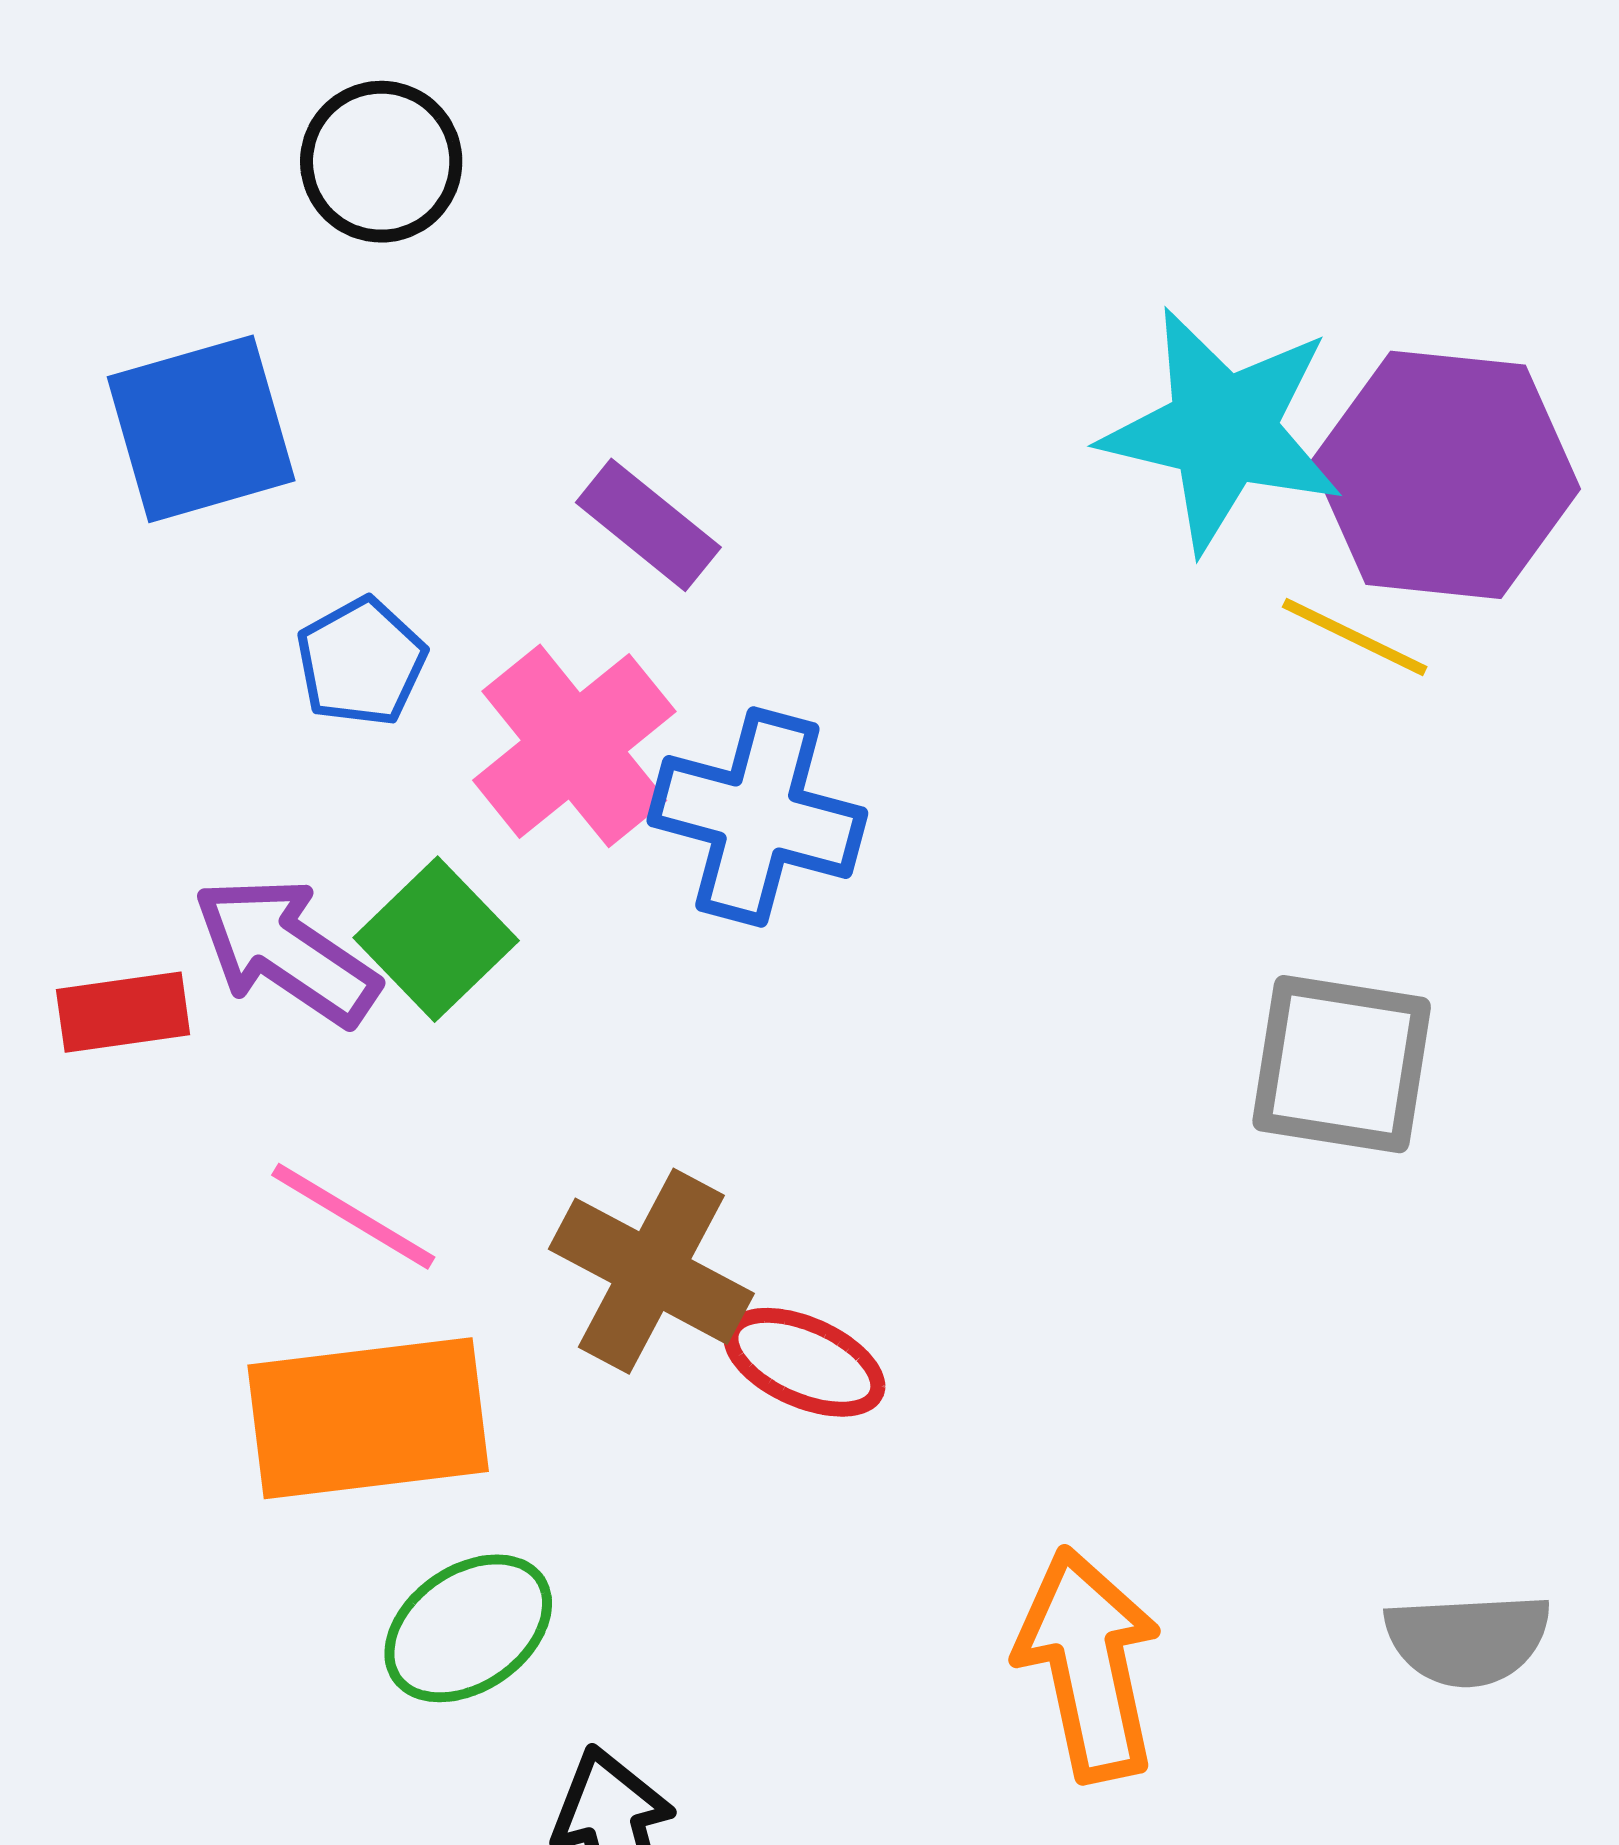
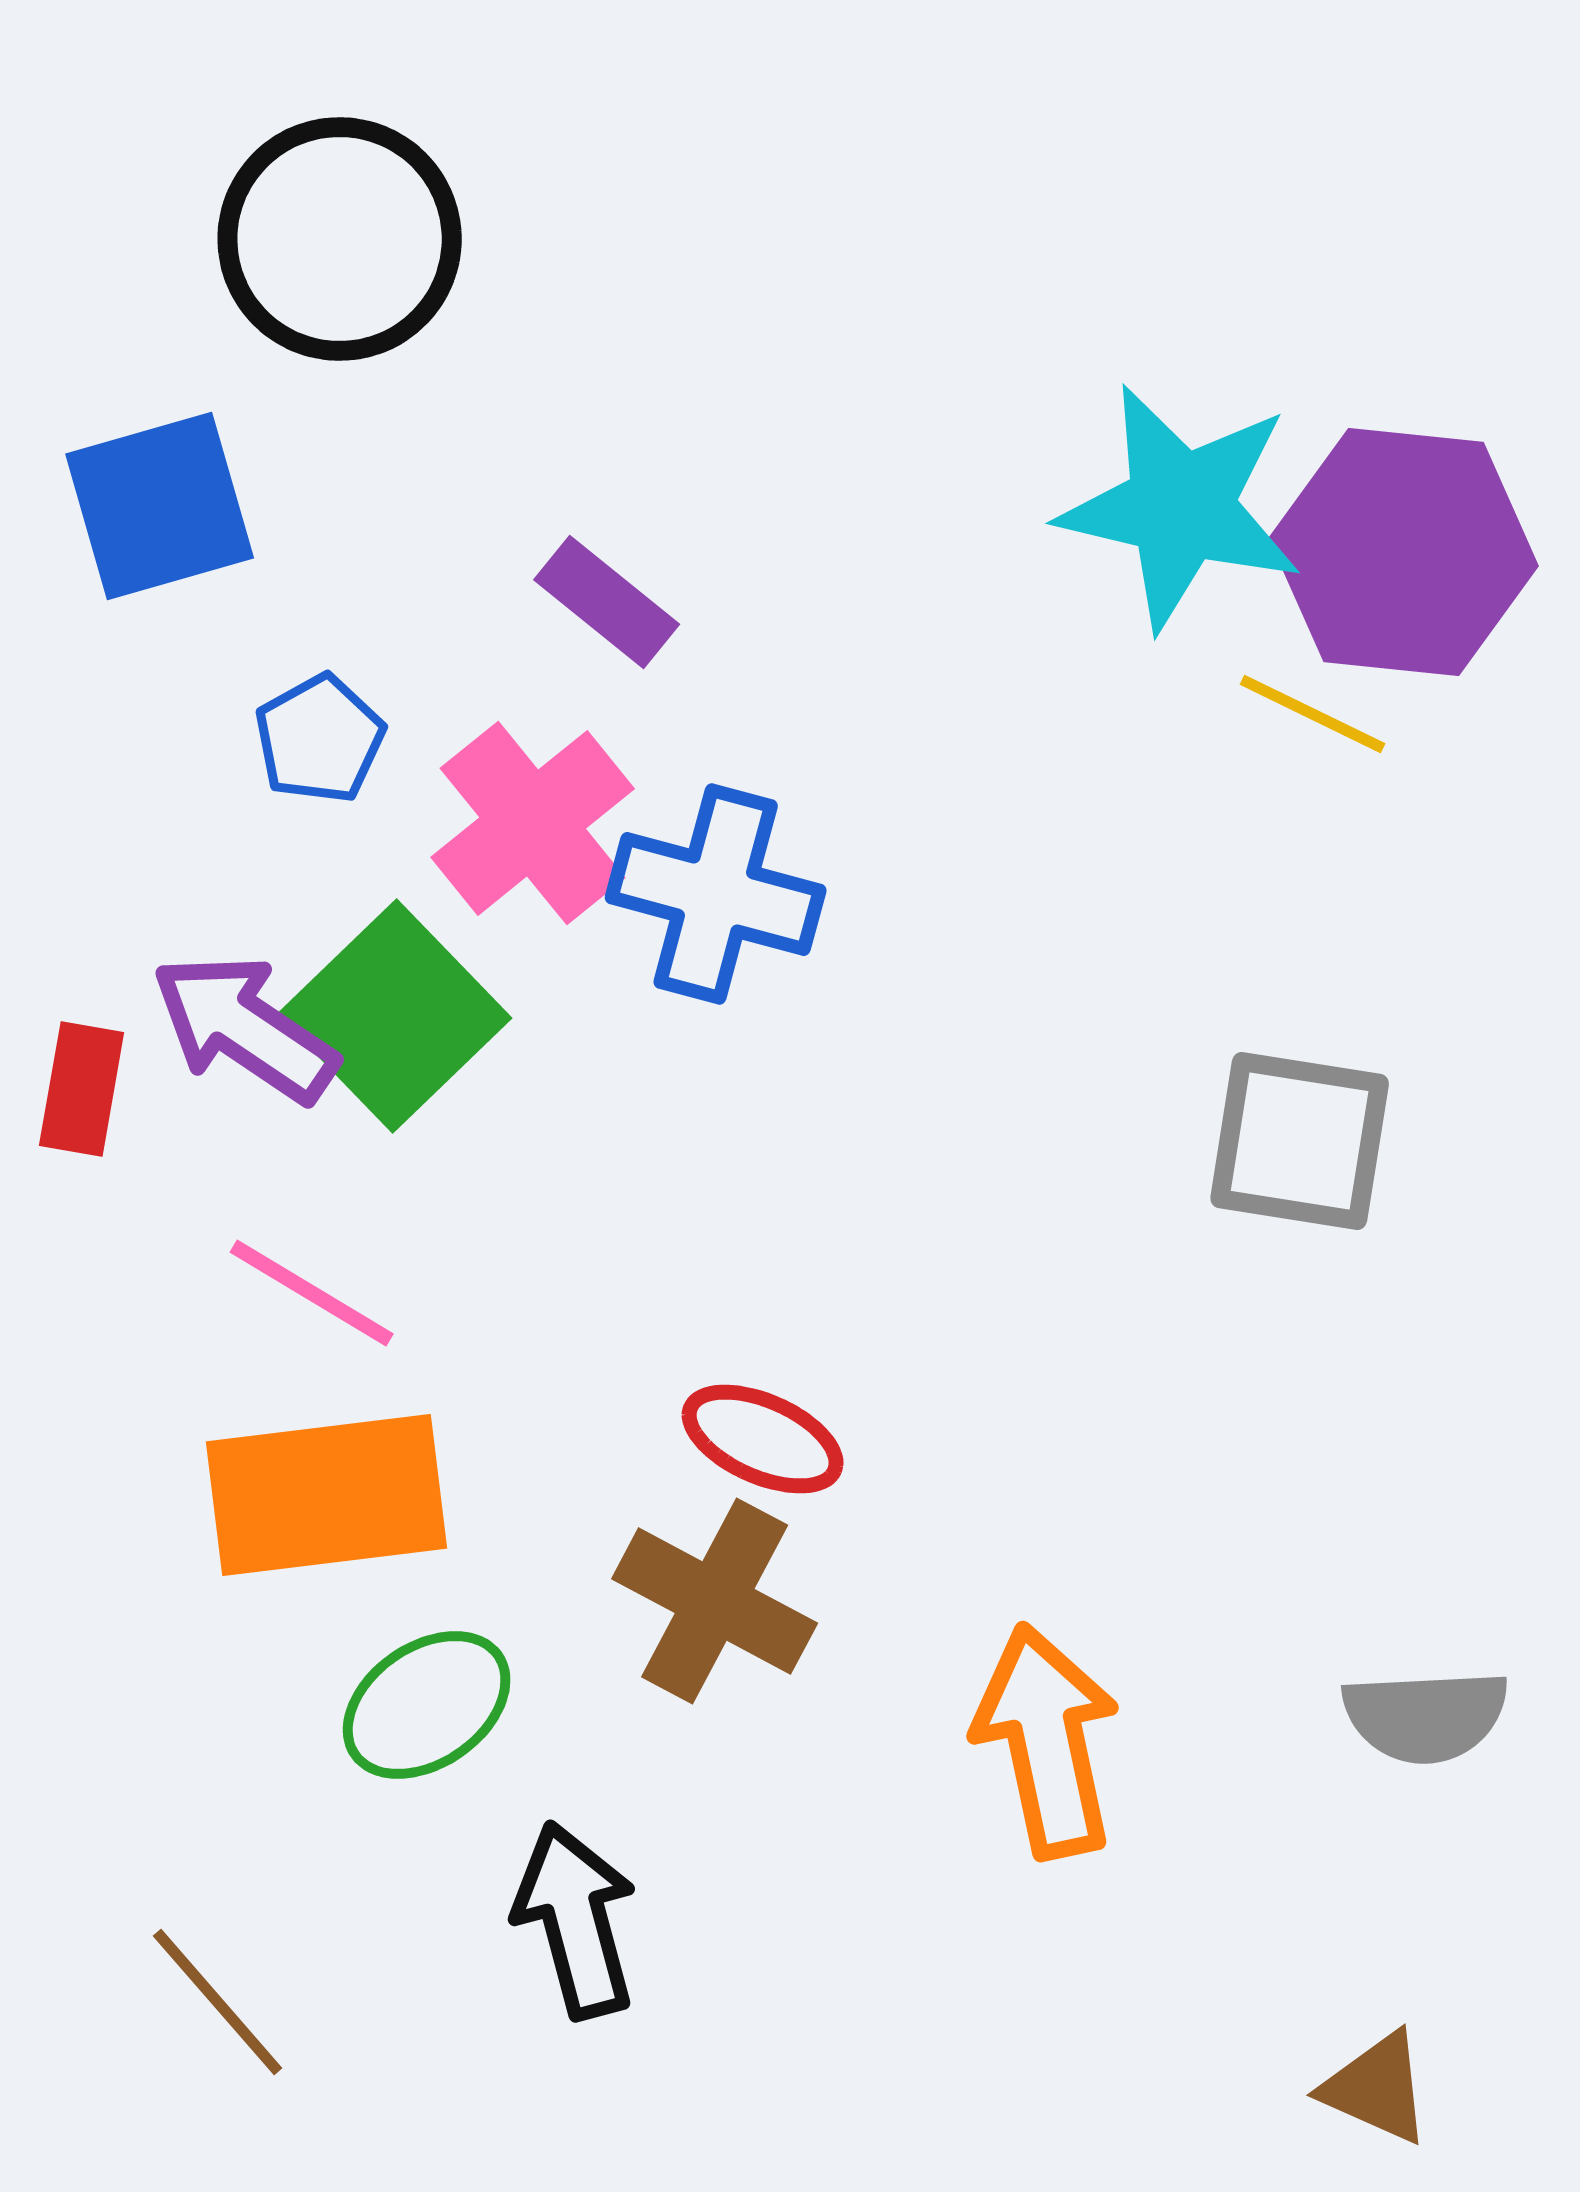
black circle: (381, 162) -> (340, 239), size x1.5
green square: (436, 939) -> (395, 1016), size x1.4
red rectangle: (123, 1012) -> (82, 1089), turned -72
brown cross: (651, 1271) -> (715, 1601), moved

